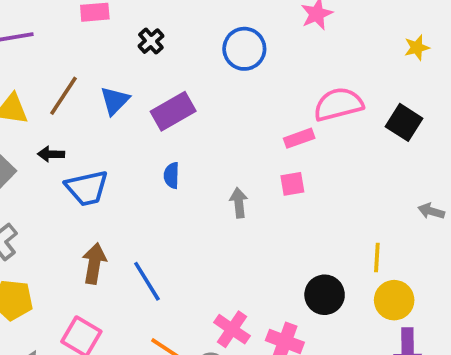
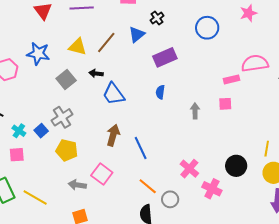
blue triangle: (115, 101) -> (137, 34), moved
blue trapezoid: (87, 188) -> (114, 94), turned 60
pink cross: (232, 329) -> (189, 169), moved

